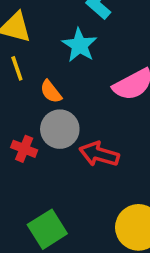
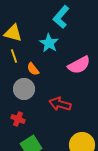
gray circle: (60, 129) -> (24, 89), moved
red cross: (24, 149) -> (18, 119), moved

